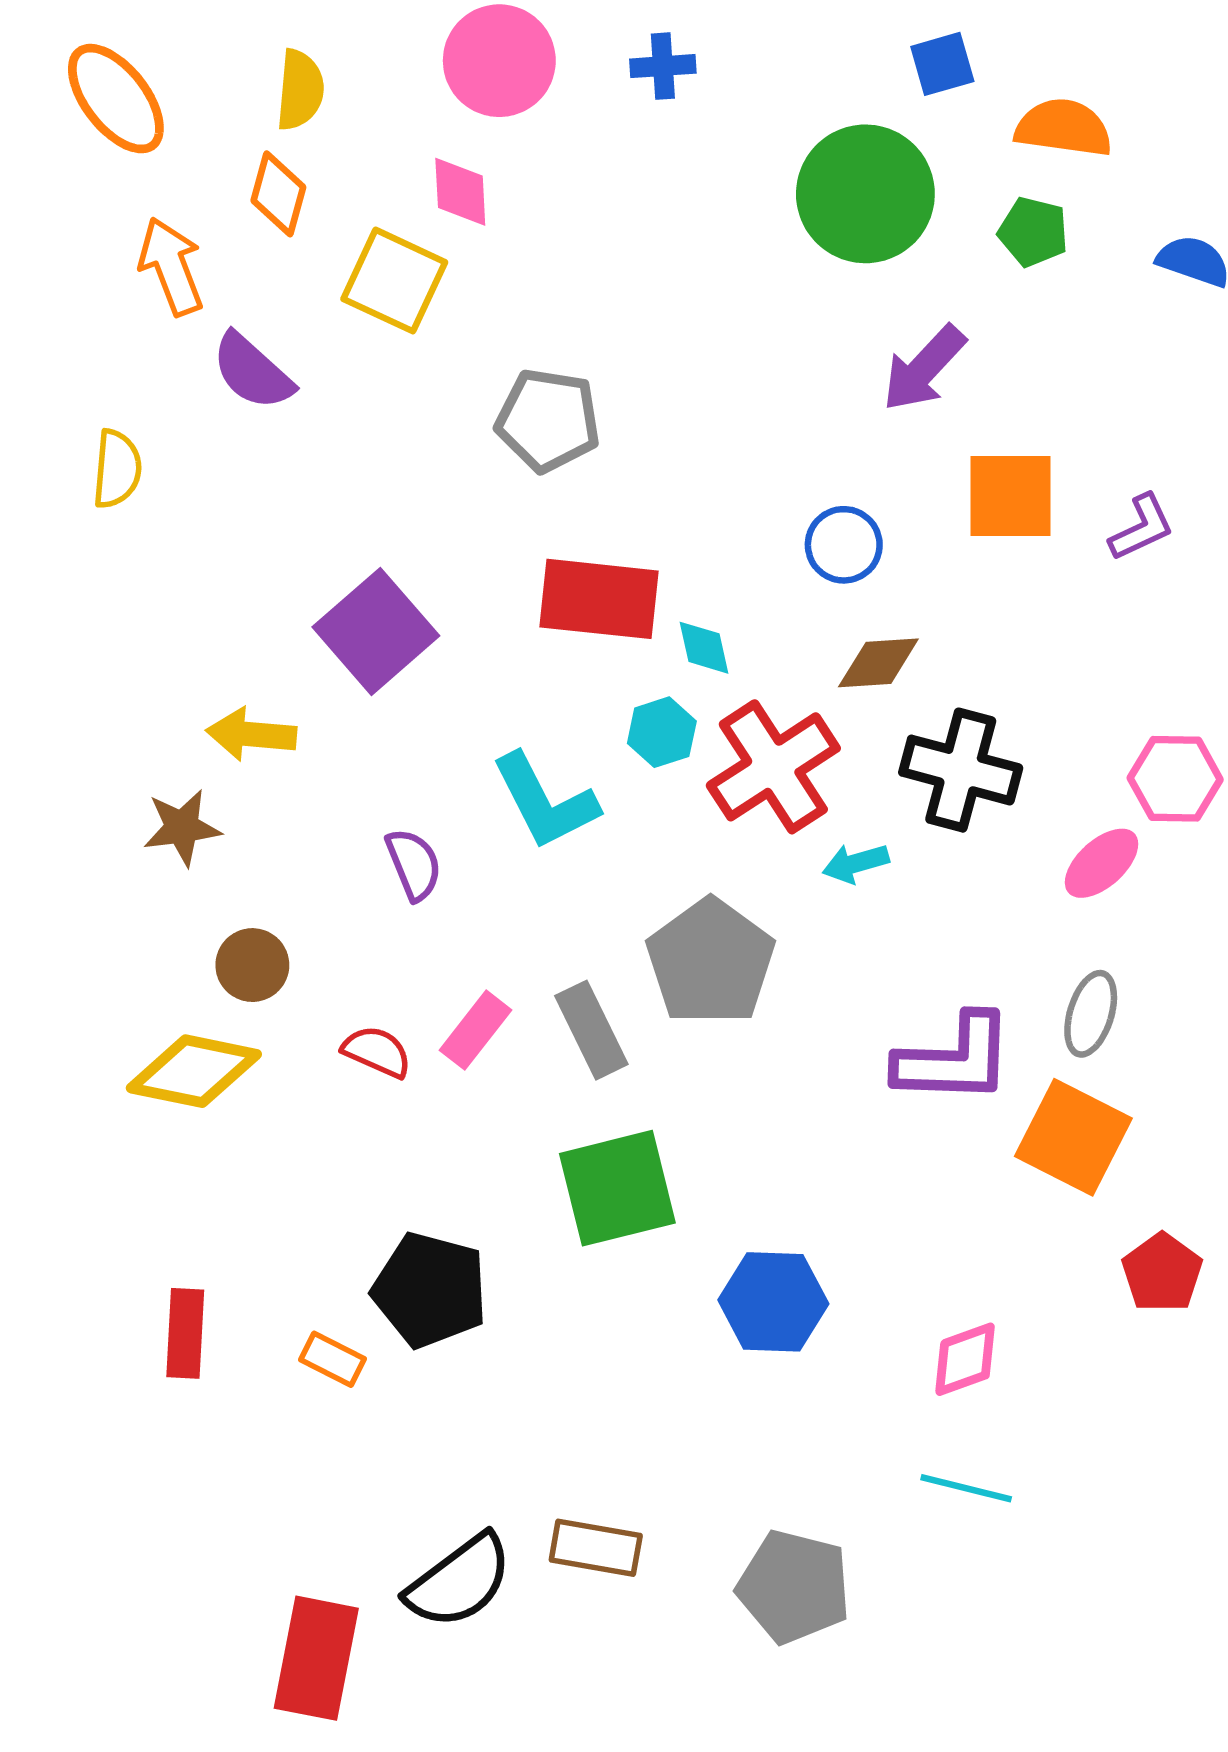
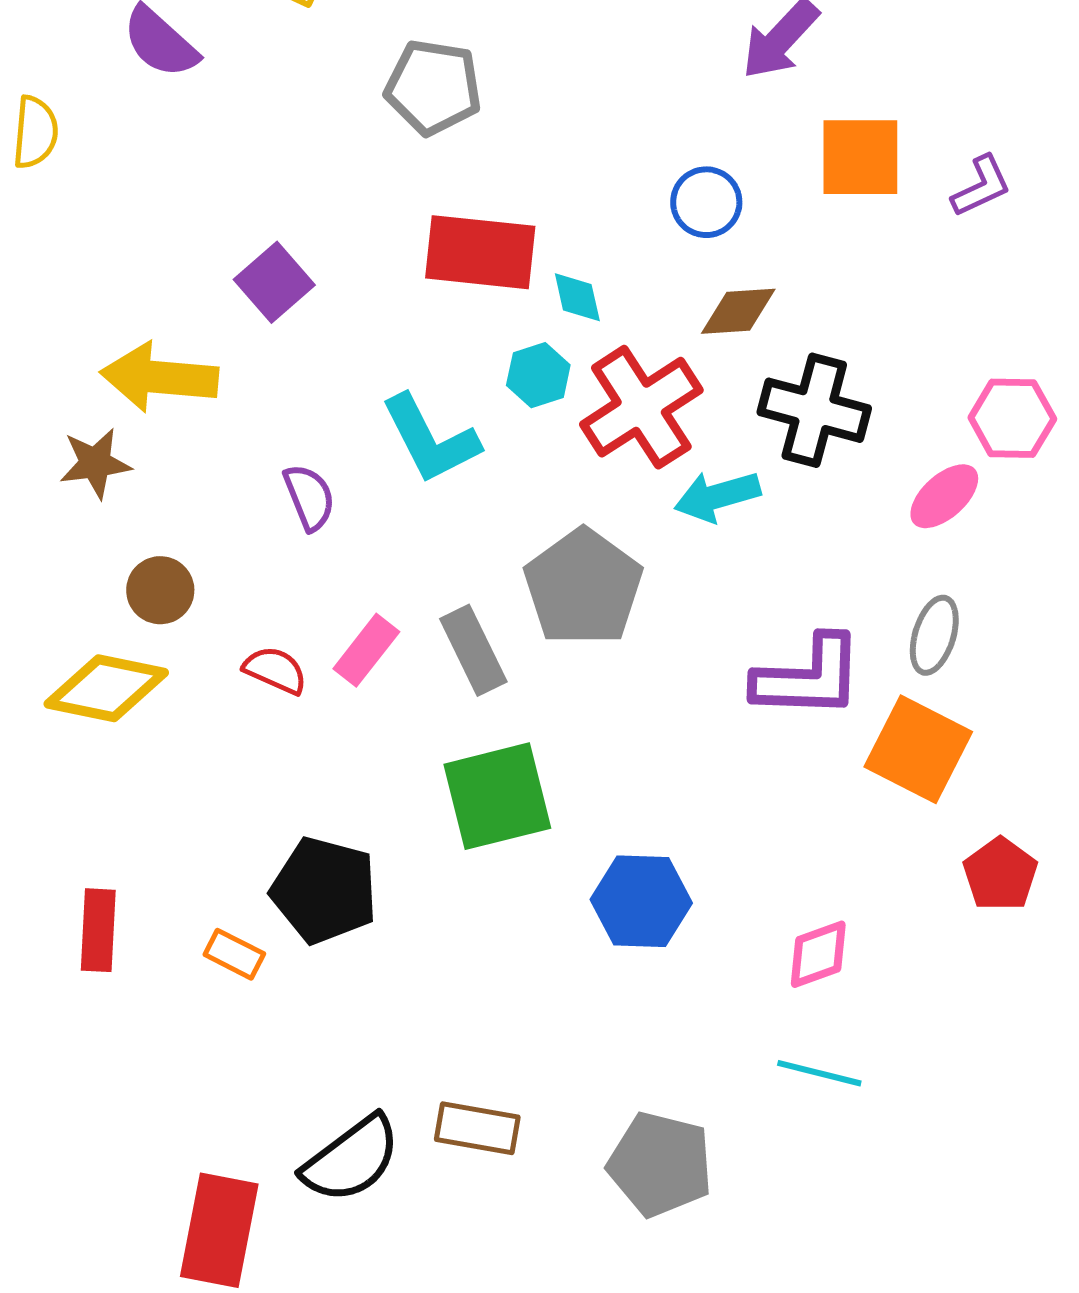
purple square: (376, 631) -> (274, 282), size x0.7
yellow arrow: (251, 734) -> (159, 377), size x1.4
cyan arrow: (856, 863) -> (717, 496), size x1.4

